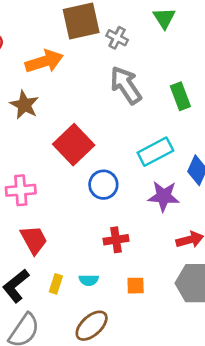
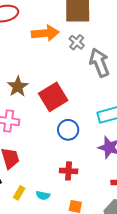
gray cross: (117, 38) -> (77, 42), moved
brown star: (24, 105) -> (18, 87), moved

